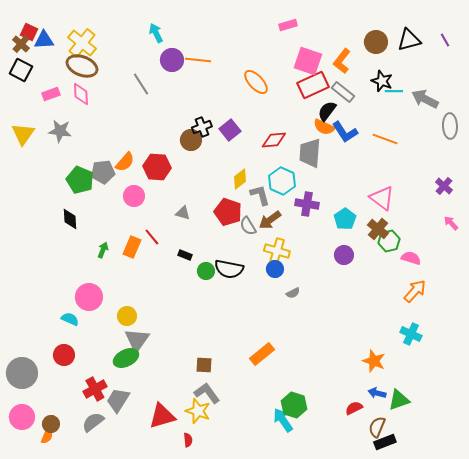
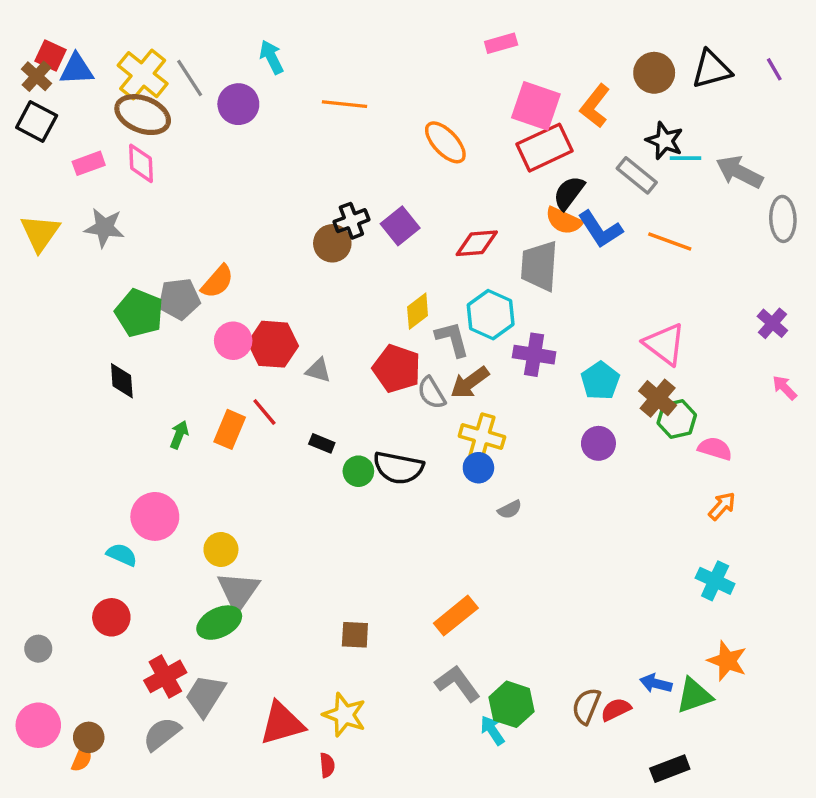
purple circle: (172, 60) -> (238, 104), moved
gray line: (141, 84) -> (190, 78), moved
gray rectangle: (343, 92) -> (637, 175), moved
red hexagon: (157, 167) -> (273, 344), moved
orange arrow: (415, 291) -> (722, 506), size x0.7
orange star: (374, 361) -> (727, 661), moved
gray circle: (22, 373) -> (38, 649), size x0.5
gray L-shape: (207, 393) -> (458, 683), moved
cyan arrow: (283, 420) -> (492, 730), size x0.7
brown semicircle: (377, 427) -> (586, 706), moved

